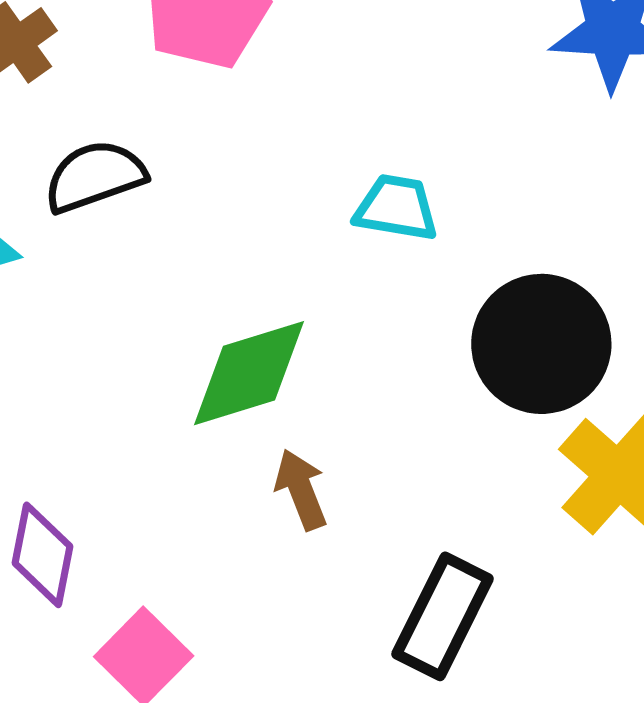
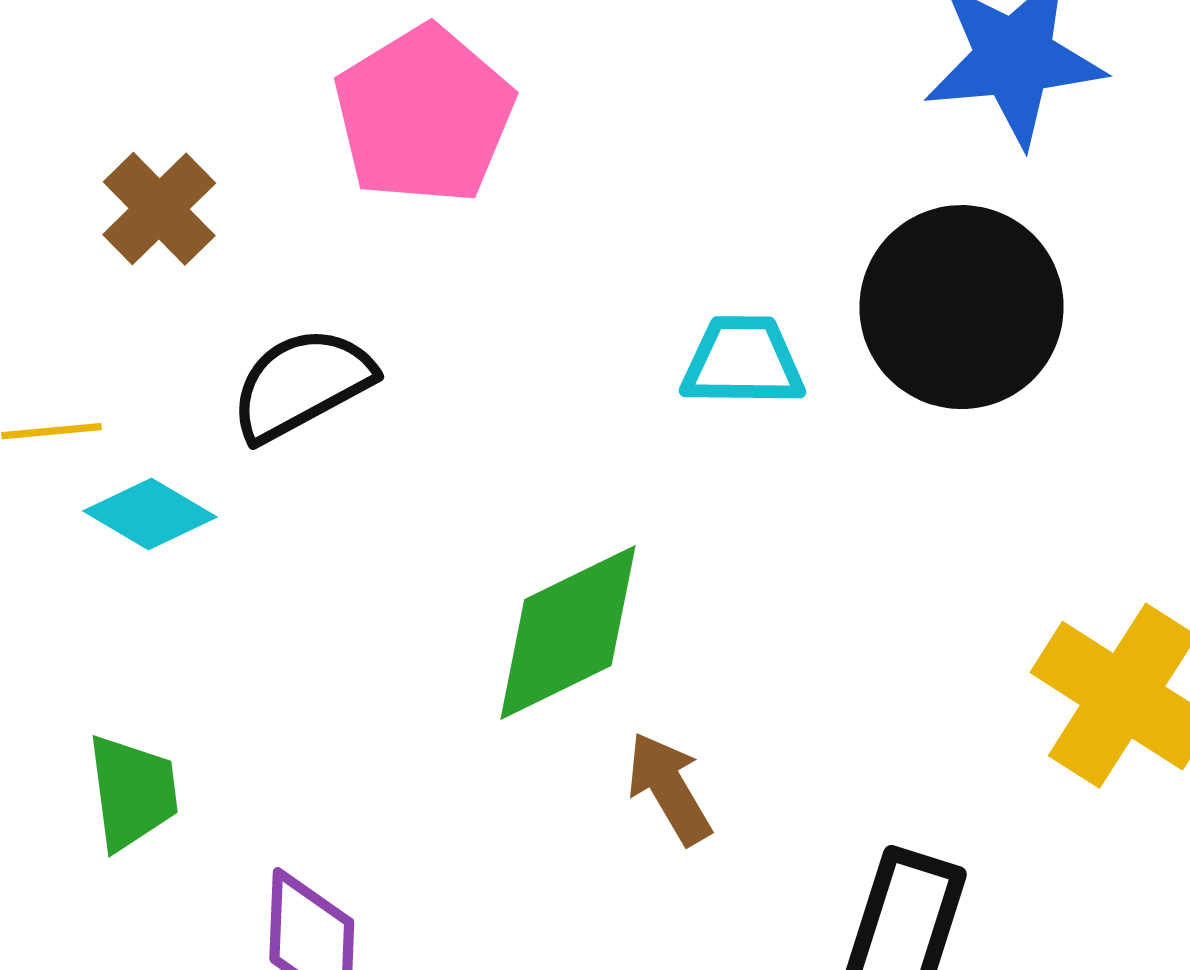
black circle: (541, 344) -> (961, 307), moved

